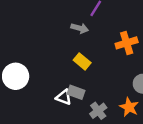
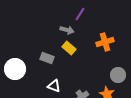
yellow rectangle: (82, 61) -> (69, 48), moved
gray rectangle: (76, 92) -> (47, 58), moved

